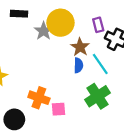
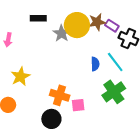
purple rectangle: (98, 25) -> (112, 26), turned -40
brown star: (80, 47) -> (97, 22), moved, turned 30
black circle: (14, 119) -> (51, 119), moved

